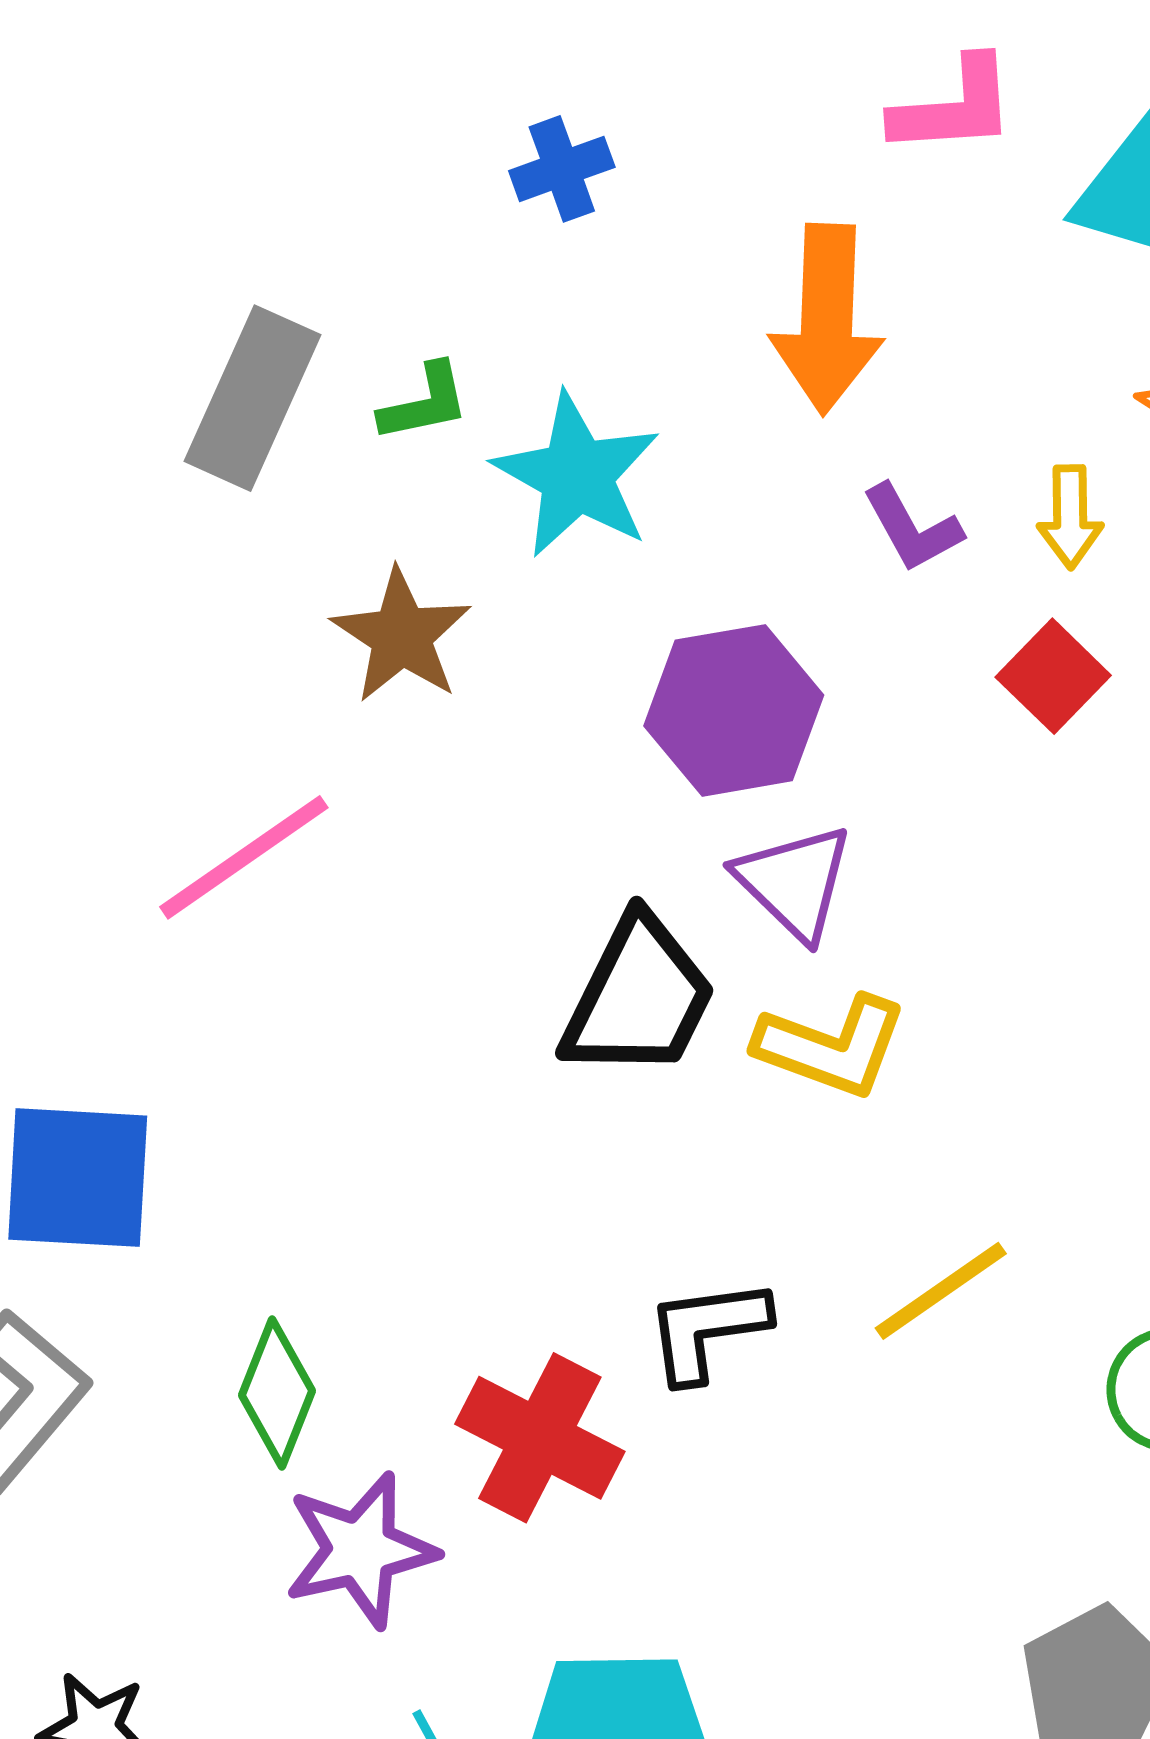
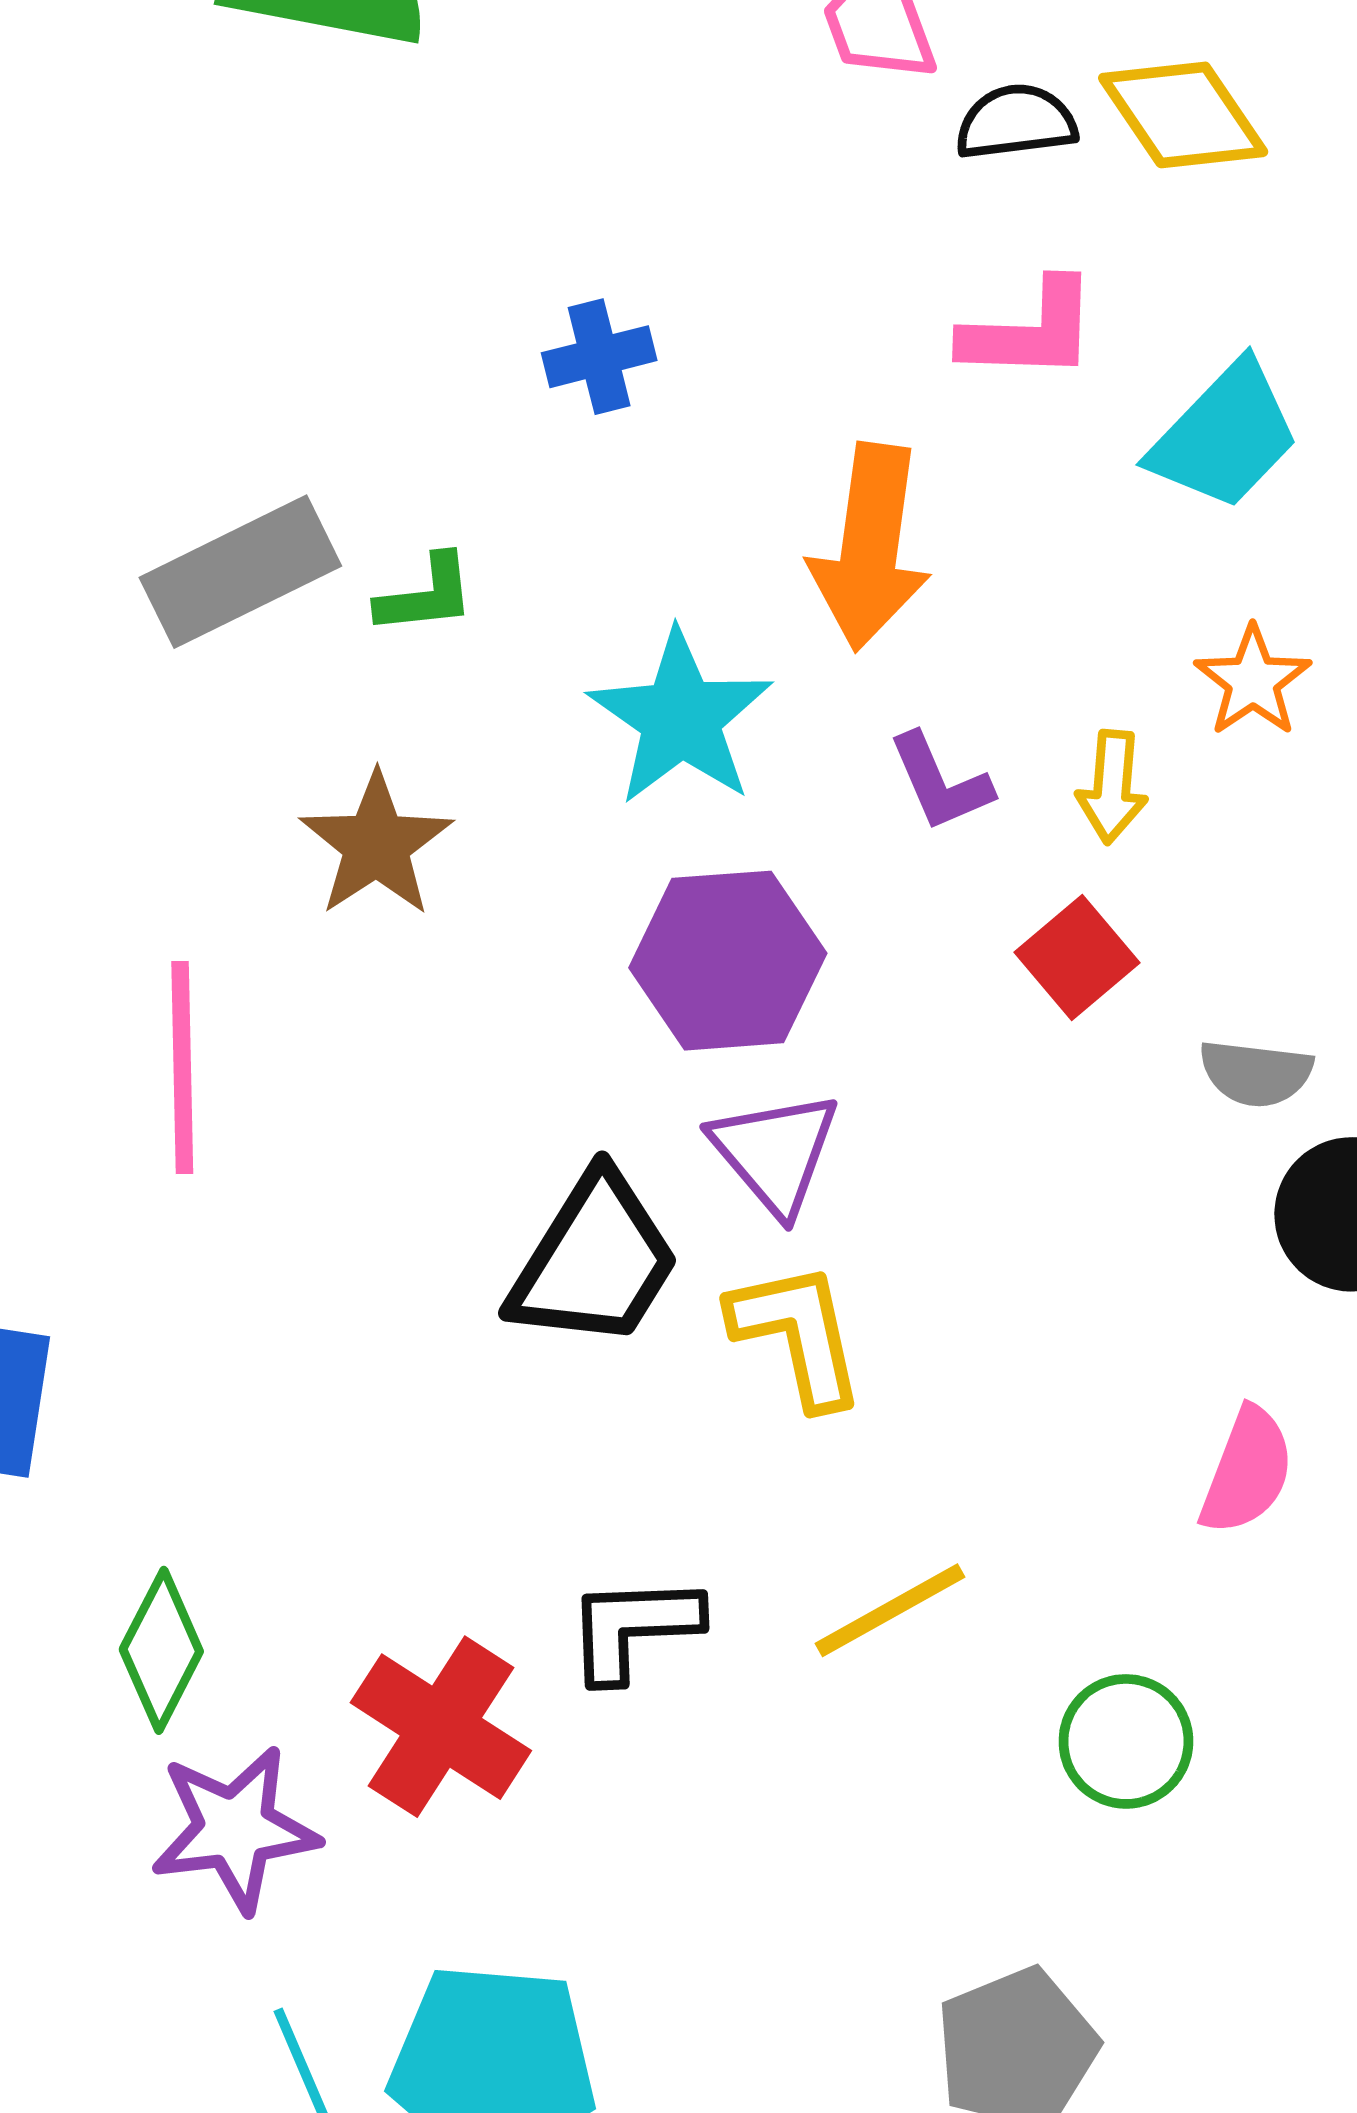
gray rectangle: (253, 398) -> (240, 572), turned 34
cyan star: (577, 475) -> (681, 718), moved
pink line: (244, 857) -> (182, 1067), turned -62
yellow L-shape: (831, 1046) -> (798, 1334), turned -128

